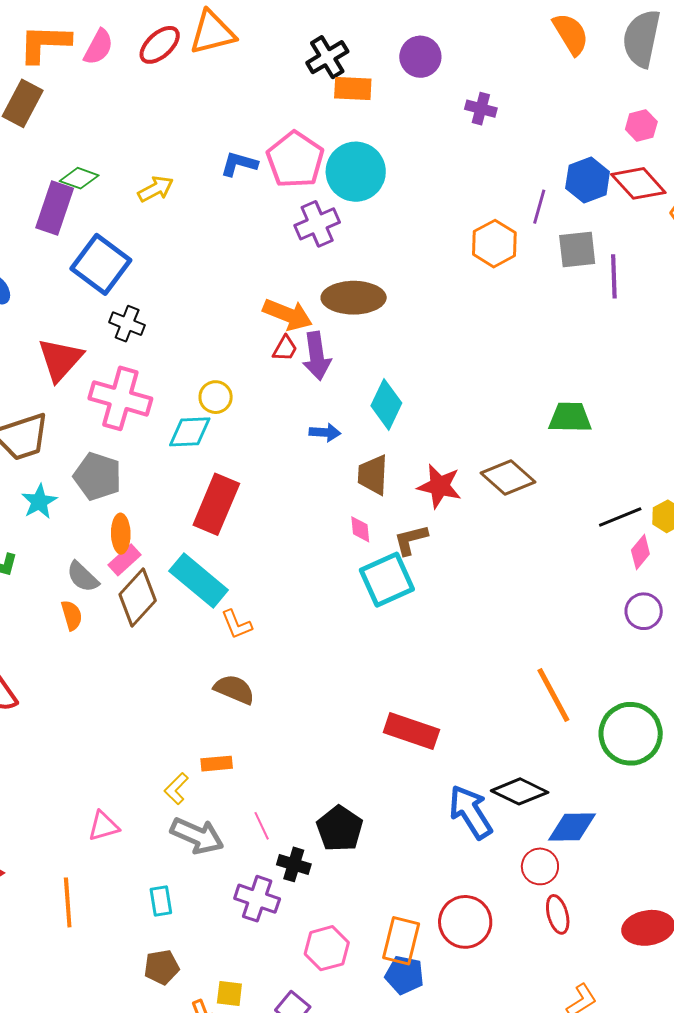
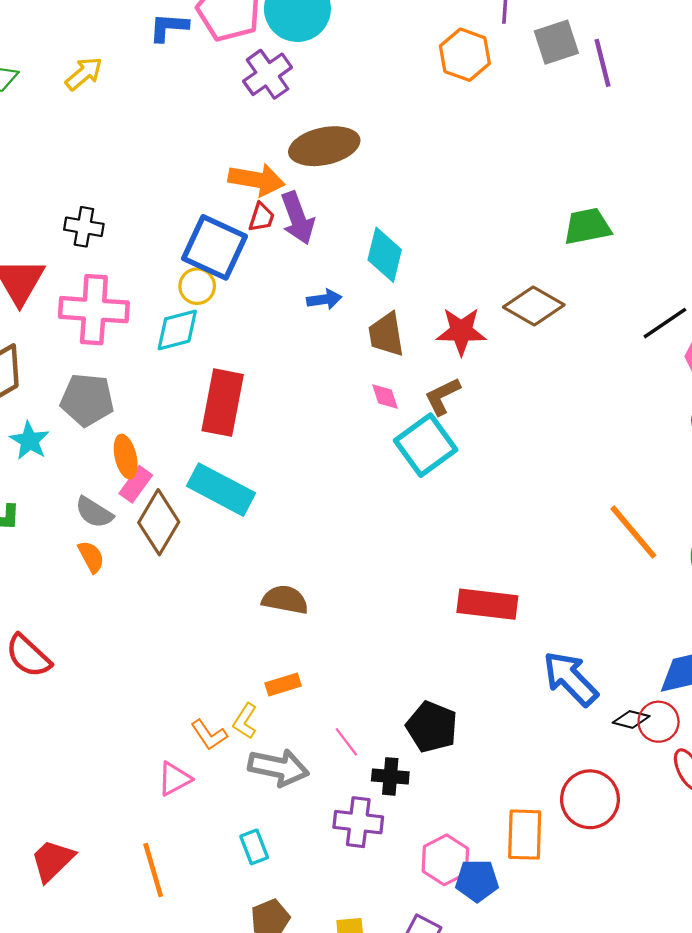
blue square: (101, 264) -> (214, 247), moved
orange L-shape: (236, 624) -> (209, 735), moved
black diamond: (520, 791) -> (631, 719), moved, size x0.6
blue pentagon: (405, 975) -> (477, 881), moved

